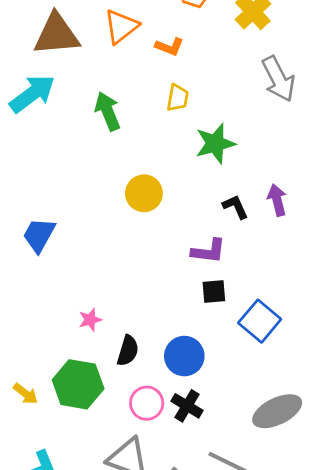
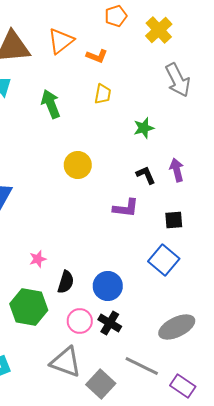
green star: (215, 144) -> (144, 128), moved, size x0.7
black square: (214, 291) -> (174, 220), moved

